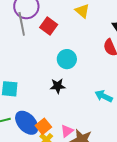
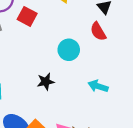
cyan circle: (67, 59) -> (69, 50), moved

